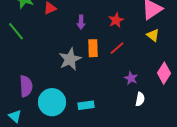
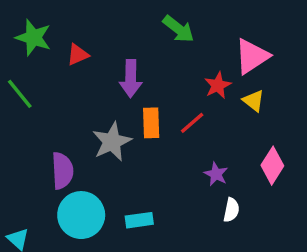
red star: (116, 20) -> (218, 85), moved
purple arrow: (81, 22) -> (131, 79), size x1.5
purple semicircle: (26, 86) -> (62, 171), moved

